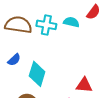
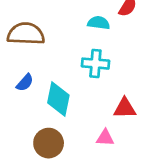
cyan cross: (46, 25) -> (95, 64), moved

